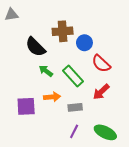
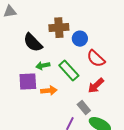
green arrow: (46, 71) -> (43, 66), turned -48
purple square: (26, 106) -> (28, 82), moved
gray rectangle: (75, 107) -> (84, 108), moved, turned 56

